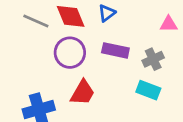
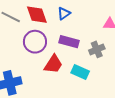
cyan rectangle: (148, 90) -> (80, 72), moved
red trapezoid: (83, 93) -> (53, 64), moved

